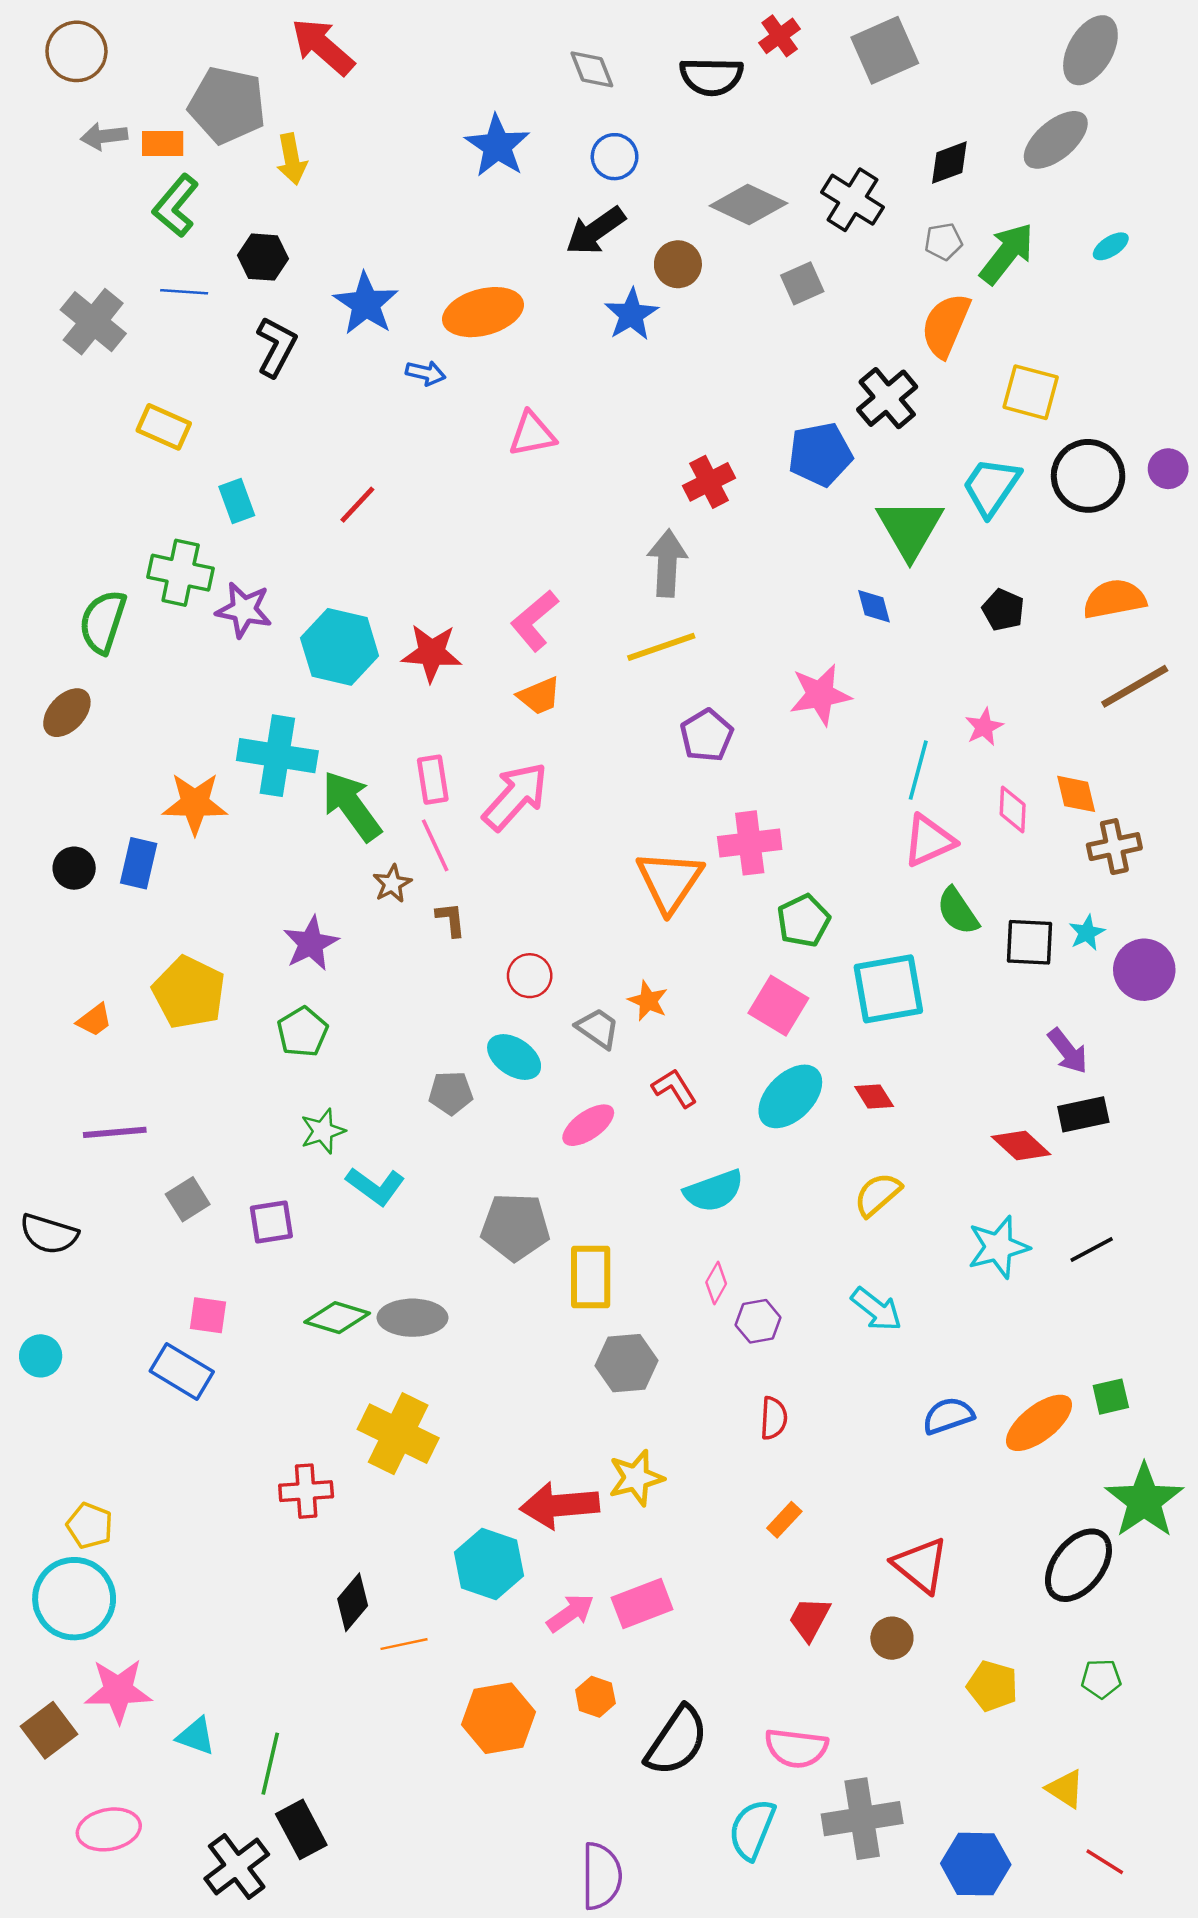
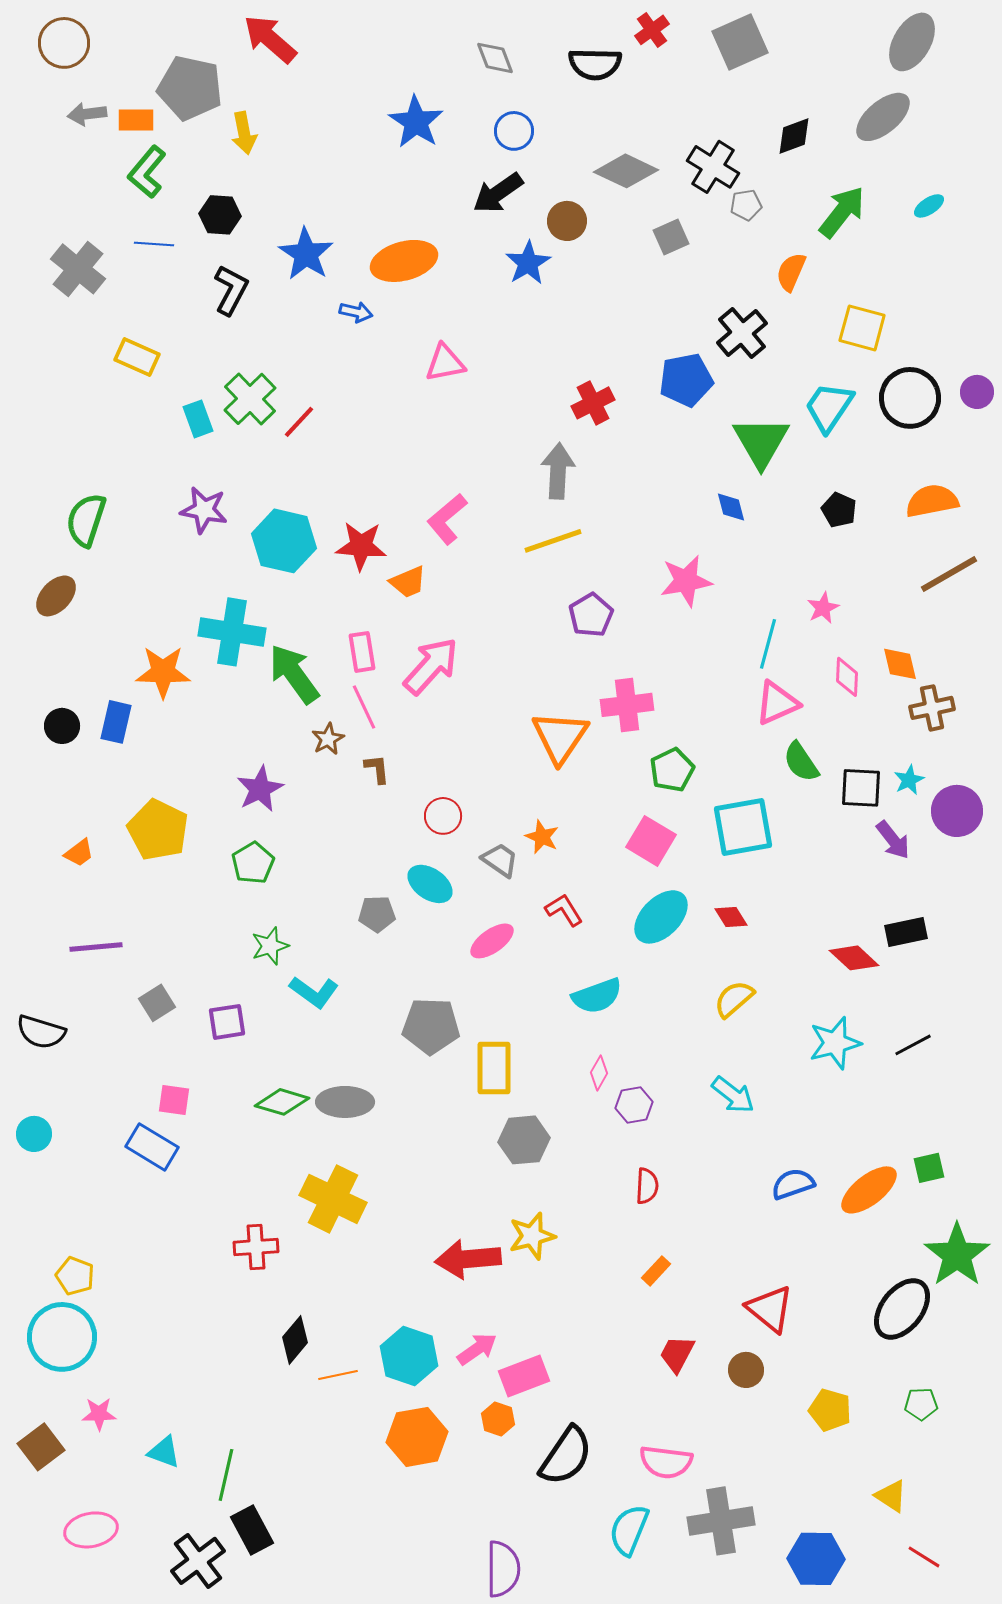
gray pentagon: (943, 242) -> (746, 205), moved
orange semicircle: (946, 325) -> (791, 272), size x0.7
green cross: (181, 573) -> (250, 399), moved, turned 34
orange trapezoid: (539, 696) -> (408, 582), moved
purple arrow: (1068, 1051) -> (893, 840), moved
cyan hexagon: (489, 1564) -> (409, 1356), moved
pink rectangle: (642, 1603) -> (524, 1376), moved
pink star: (118, 1691) -> (99, 1414), size x0.6

